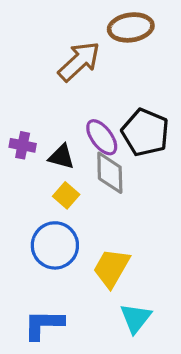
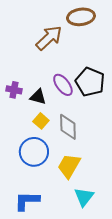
gray diamond: (110, 173) -> (68, 127), moved

